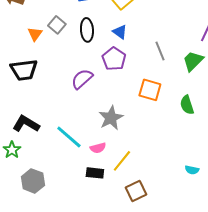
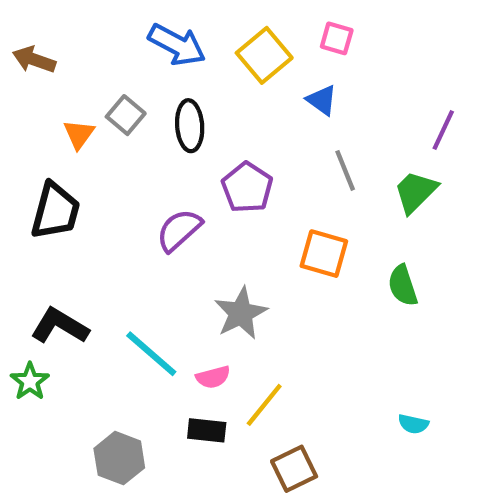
blue triangle: (120, 32) -> (322, 100), moved
black trapezoid: (24, 70) -> (55, 211), turned -68
gray hexagon: (33, 181) -> (119, 458), moved

